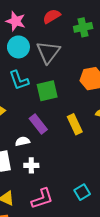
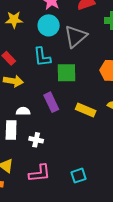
yellow rectangle: (75, 124) -> (86, 110), turned -54
white semicircle: (22, 141) -> (23, 111), moved

